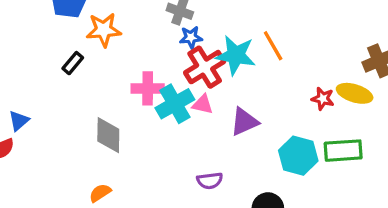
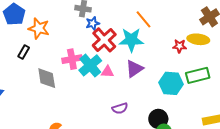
orange star: (104, 30) -> (39, 28), turned 30
cyan star: (236, 55) -> (131, 40), moved
pink triangle: (203, 104) -> (107, 72), moved
gray diamond: (108, 135) -> (47, 78), moved

